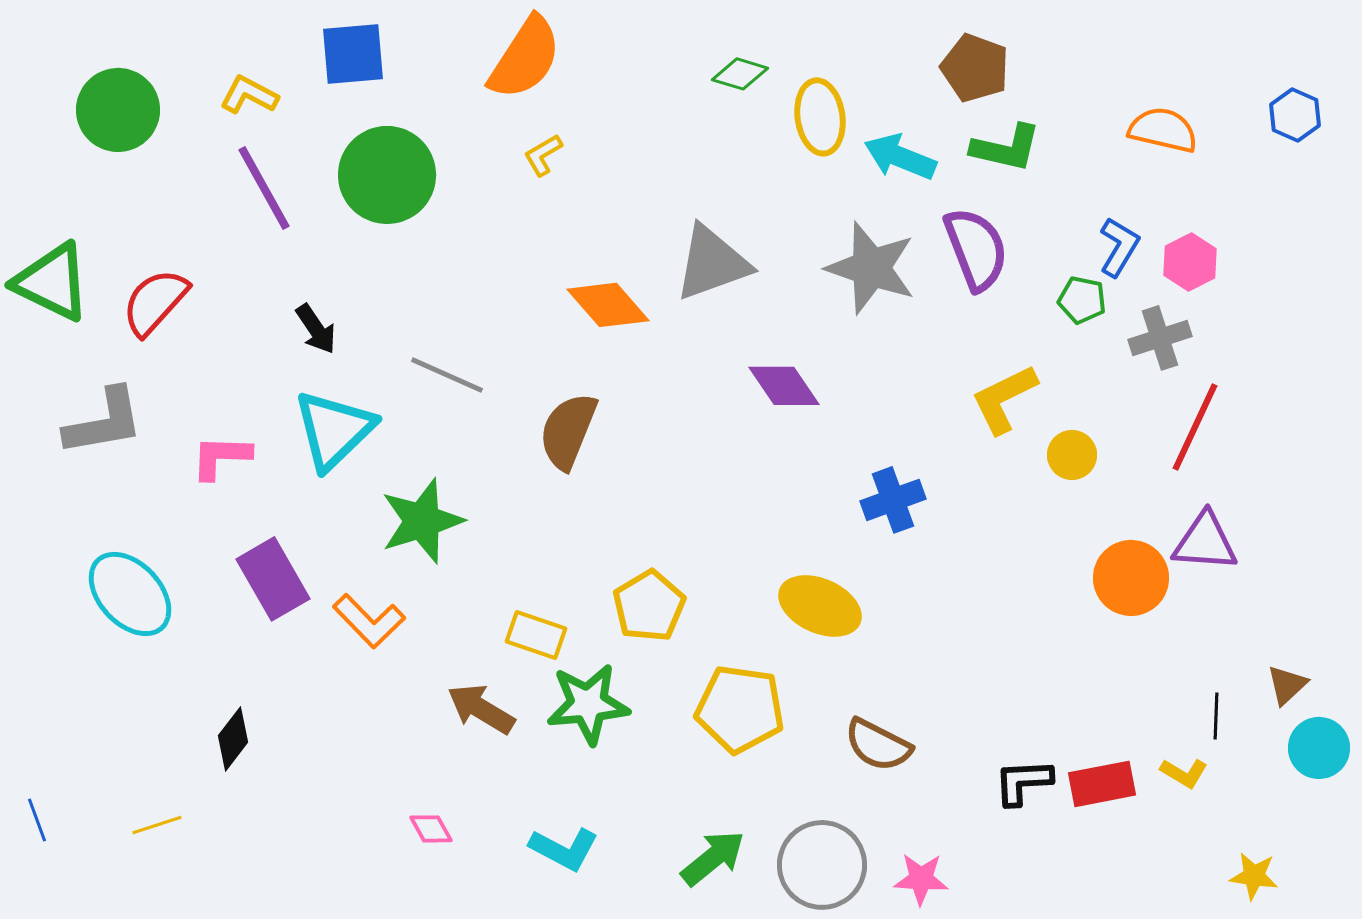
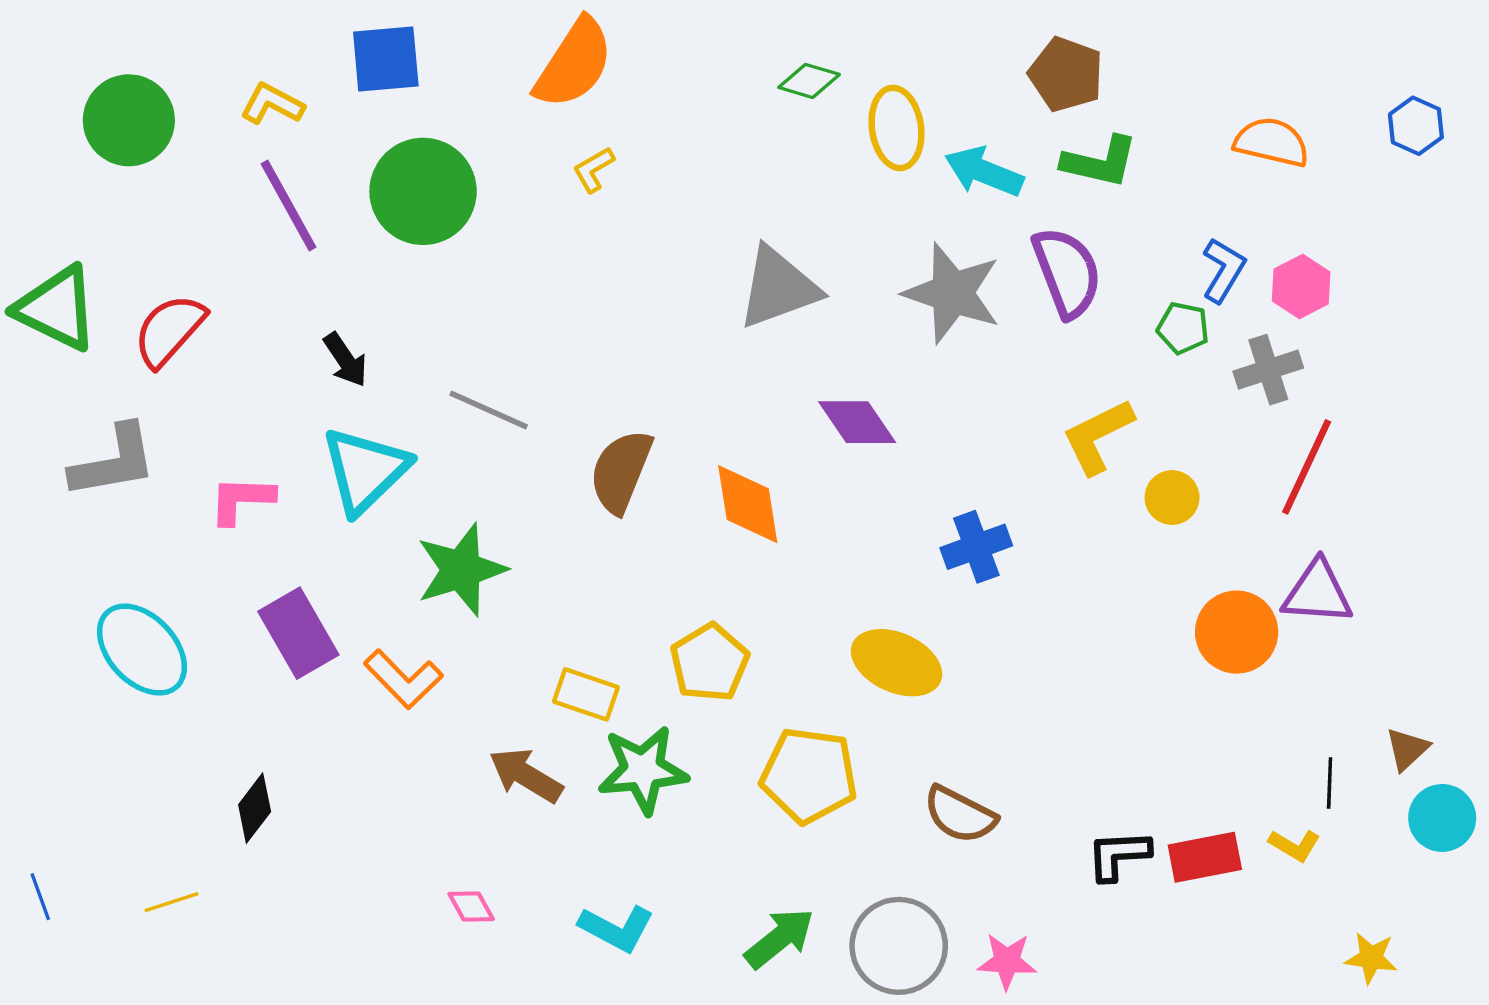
orange diamond: (608, 305) -> (748, 504), moved, turned 32

